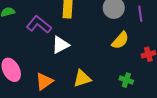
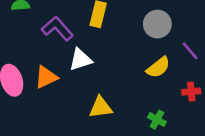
purple line: (140, 14) -> (190, 51), moved, turned -42
orange triangle: (44, 81) -> (46, 77), moved

